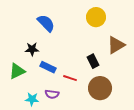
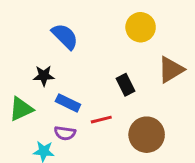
black rectangle: (93, 61) -> (125, 85), moved
red line: (70, 78) -> (101, 120), turned -32
purple semicircle: (52, 94) -> (65, 133), moved

